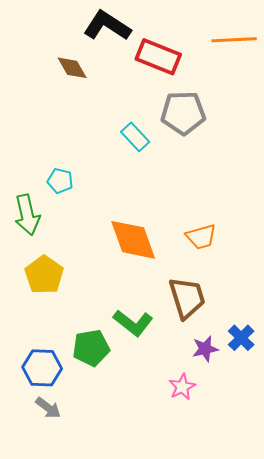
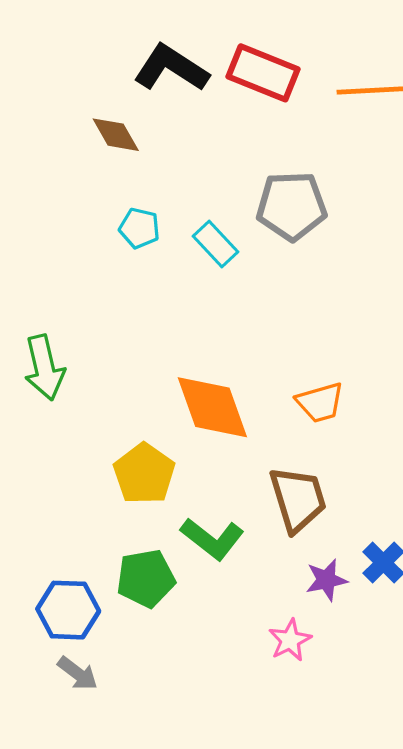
red rectangle: (158, 57) -> (263, 73), moved
cyan pentagon: (60, 181) -> (139, 228), moved
yellow pentagon: (44, 275) -> (144, 474), moved

